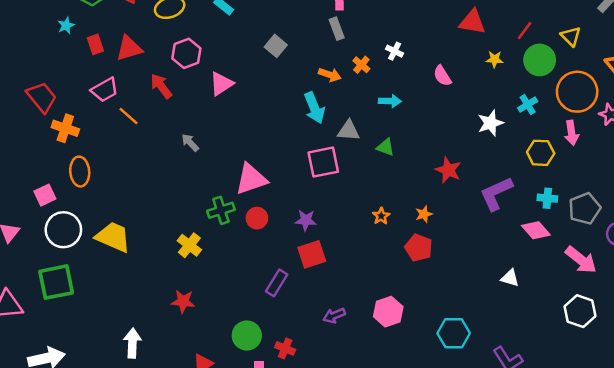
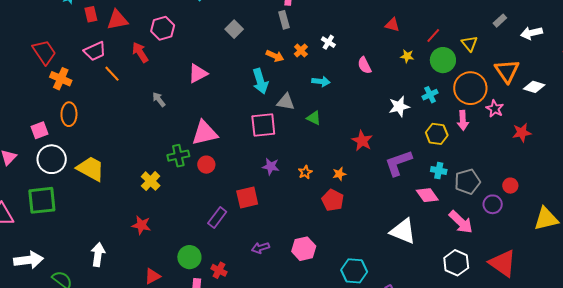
red triangle: (472, 22) -> (392, 25), size x0.7
pink triangle: (221, 84) -> (198, 74), moved
purple star: (306, 220) -> (271, 166), moved
white triangle: (510, 278) -> (403, 231), size x1.8

